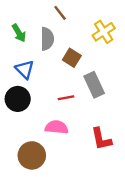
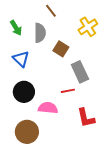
red line: (66, 98) -> (68, 91), moved
black circle: (18, 99) -> (24, 92), moved

